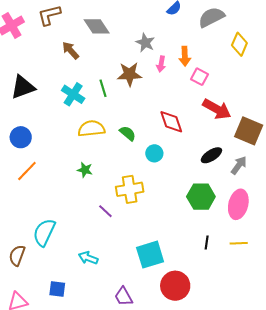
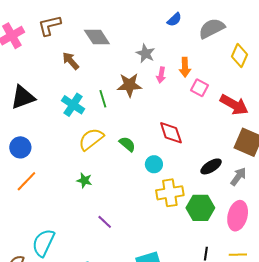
red arrow: (217, 109) -> (234, 105), moved
yellow semicircle: (91, 129) -> (91, 139), turned -32
yellow cross: (130, 189) -> (170, 193), moved

